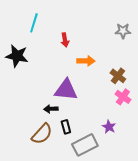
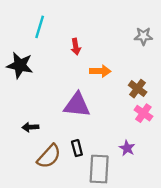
black arrow: (51, 109) -> (30, 127), moved
gray rectangle: (85, 145) -> (99, 169), turned -60

